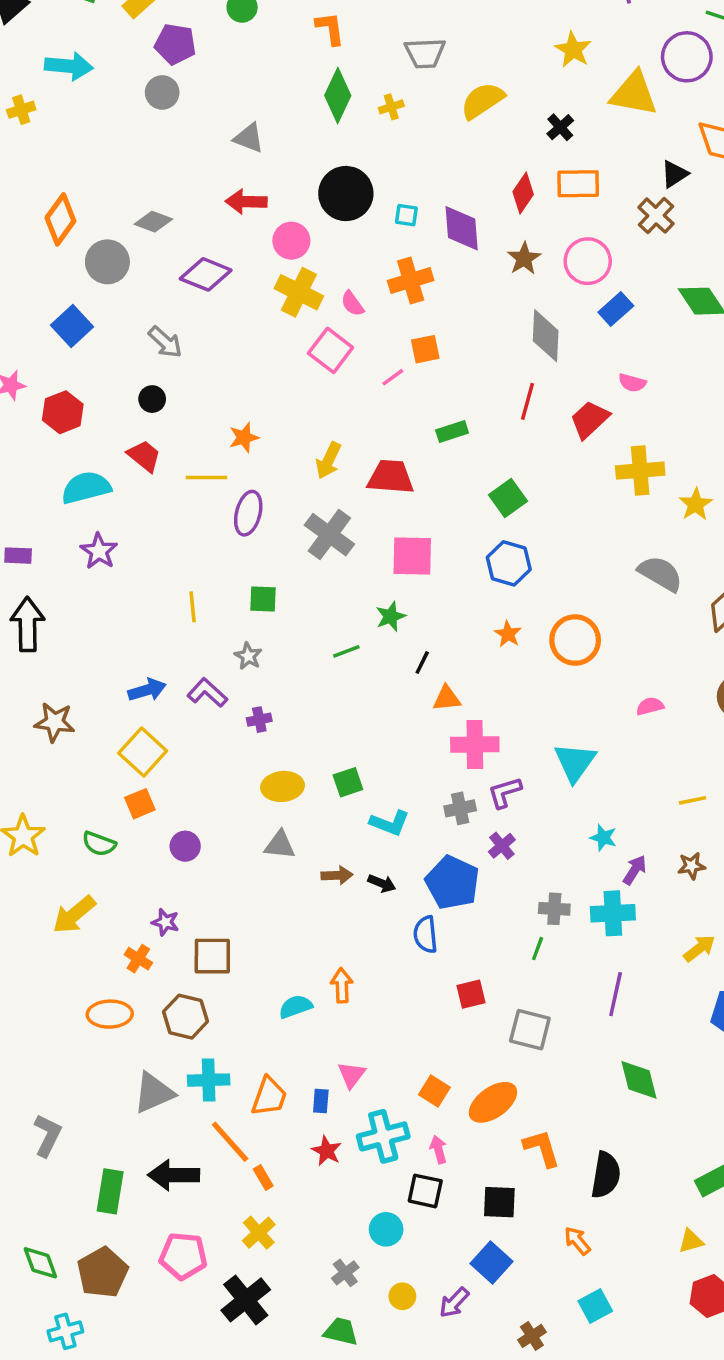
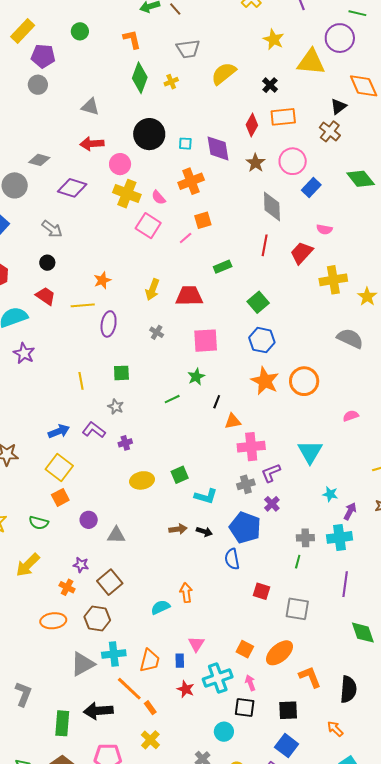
gray cross: (329, 535) -> (157, 332), size x0.5
orange star: (508, 634) -> (265, 381), size x1.8
gray triangle: (280, 845) -> (116, 535), moved
brown square: (212, 956) -> (110, 582), turned -35
red square: (471, 994) -> (261, 591), turned 36

